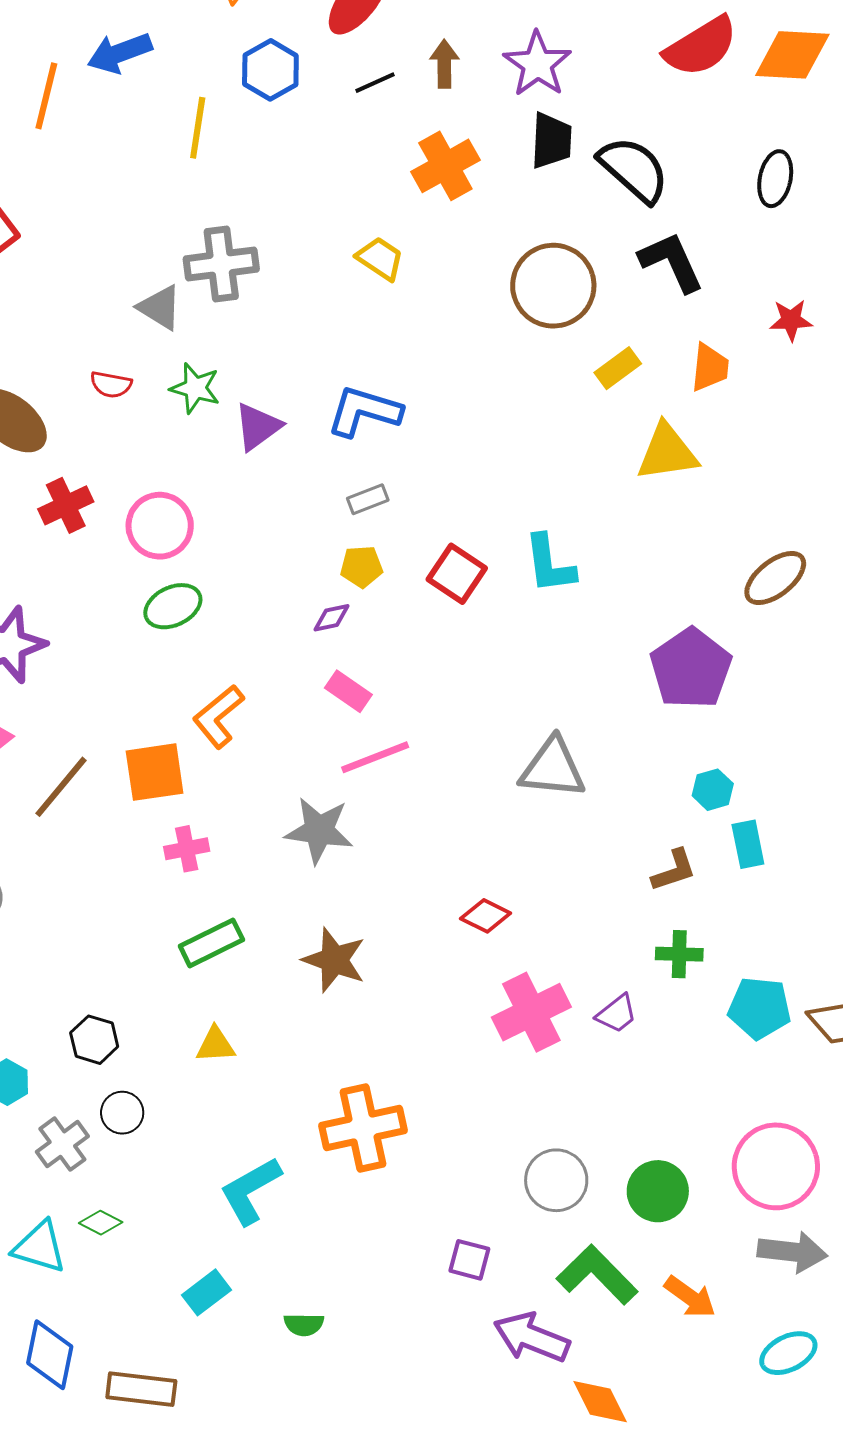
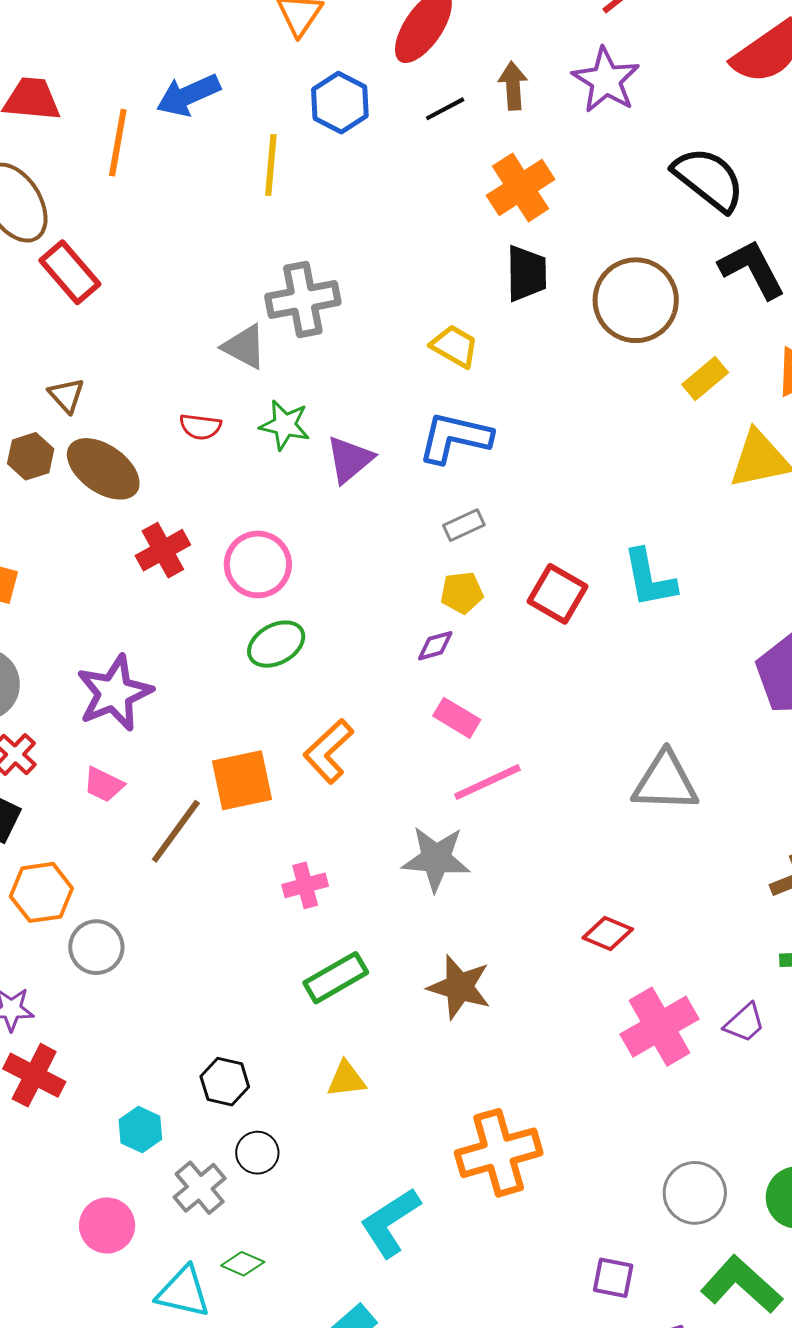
black trapezoid: (552, 141) -> (526, 273), moved
yellow trapezoid: (380, 259) -> (454, 346), moved
orange square: (155, 772) -> (242, 780), moved

